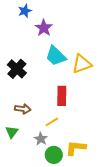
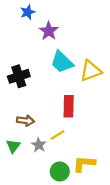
black cross: (17, 69) -> (19, 76), turned 30
gray star: (41, 139) -> (39, 145), moved

